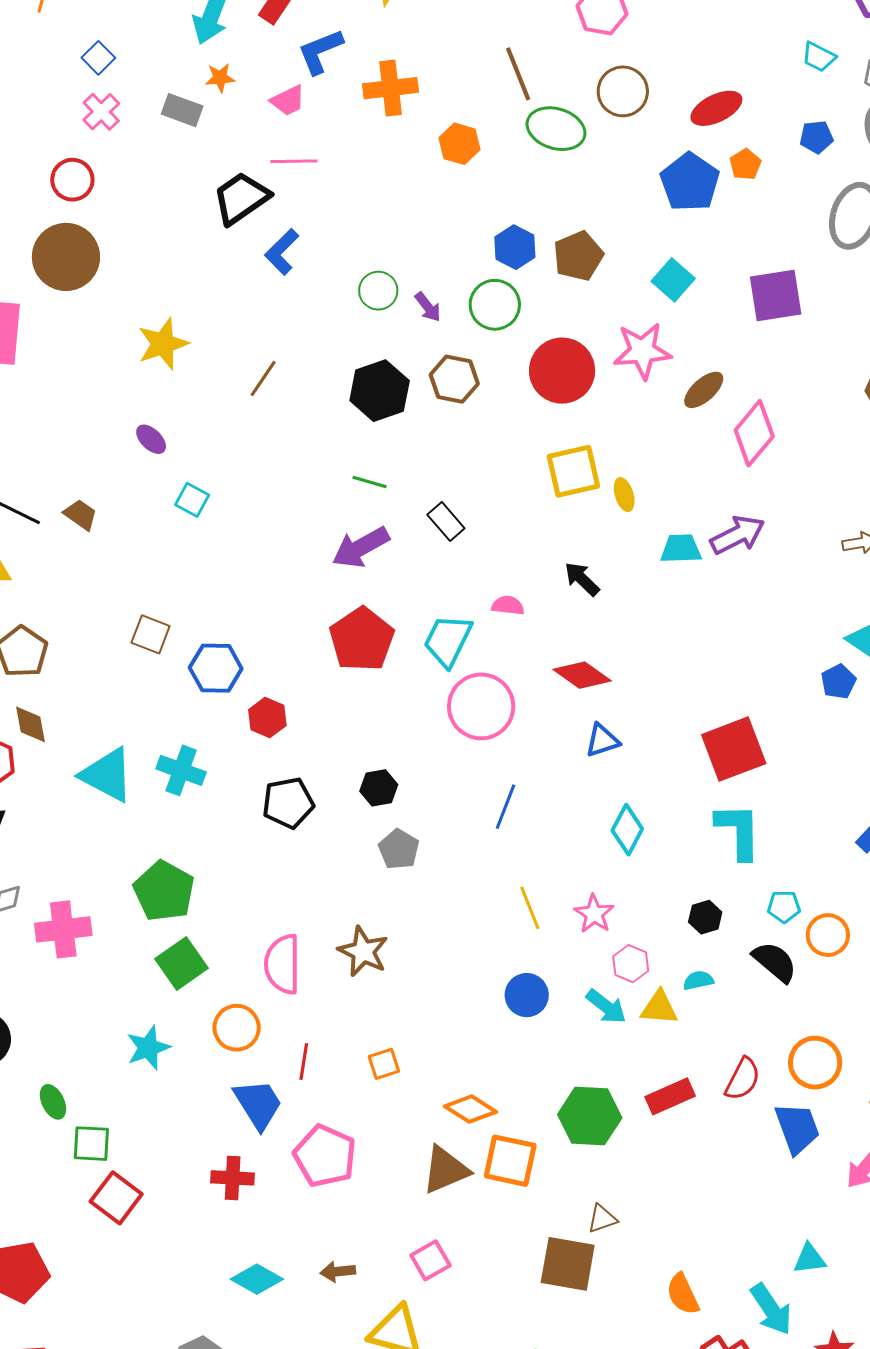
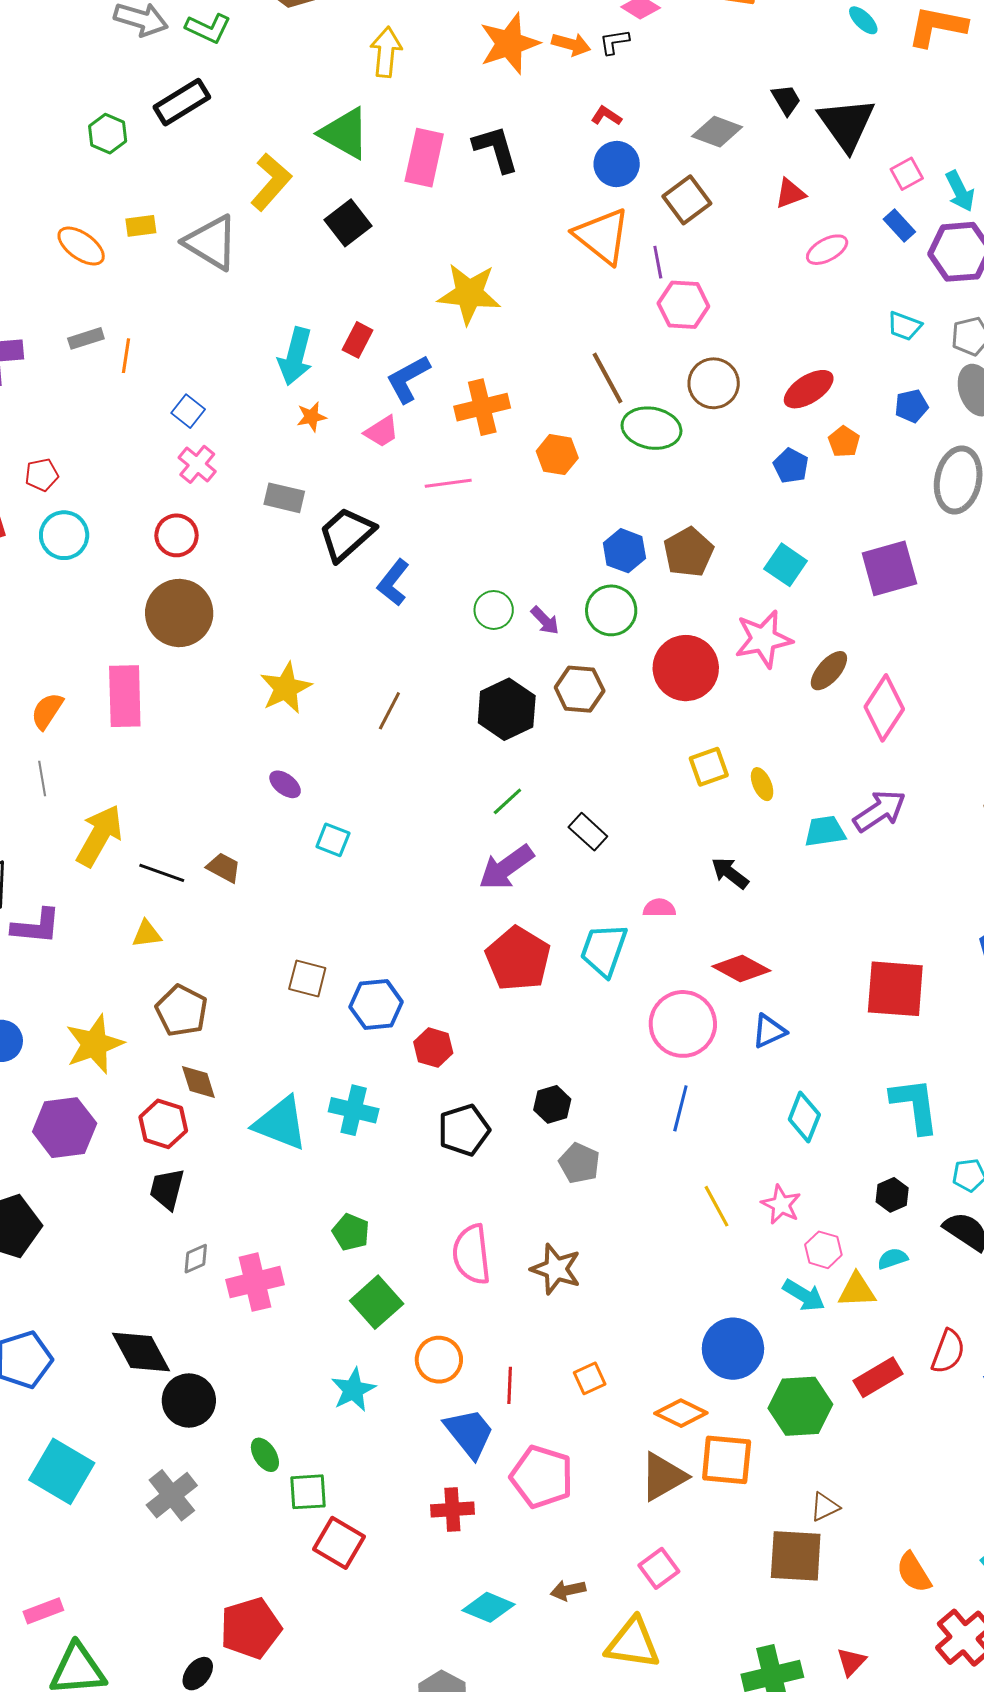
gray rectangle: (182, 110) -> (284, 498), moved
pink line: (294, 161) -> (448, 483), moved
blue pentagon: (690, 182) -> (791, 466), size x0.6
yellow square: (573, 471) -> (709, 767), size x0.7
green line: (370, 482) -> (507, 801), turned -52
pink circle: (481, 706) -> (683, 1024), moved
red square: (734, 749) -> (895, 989), moved, turned 32
green pentagon: (164, 891) -> (351, 1232), size x0.6
pink semicircle: (283, 964) -> (472, 1254), moved
blue circle: (527, 995) -> (733, 1349), moved, size x1.4

